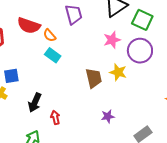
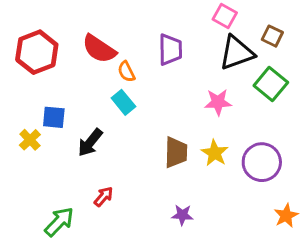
purple circle: (140, 51) -> (262, 162), moved
black arrow: (35, 103) -> (90, 143), moved
red arrow: (55, 118) -> (104, 196), turned 40

